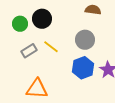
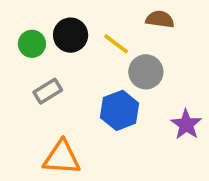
yellow line: (51, 47) -> (116, 44), moved
blue hexagon: (83, 68) -> (120, 110), moved

